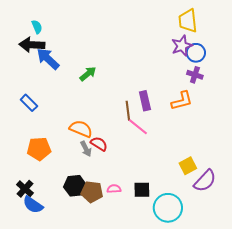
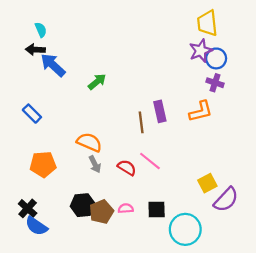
black arrow: (32, 45) -> (35, 50), size x0.7
pink line: (138, 127) -> (150, 161), moved
red semicircle: (99, 144) -> (127, 168), moved
brown pentagon: (92, 192) -> (101, 212), turned -30

